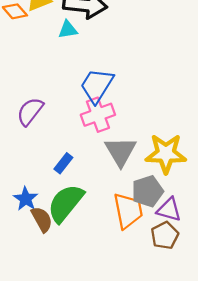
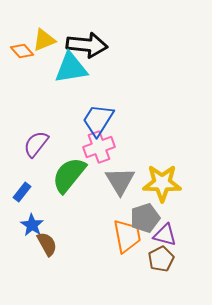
cyan triangle: (68, 30) -> (71, 68), size x1.8
blue rectangle: (63, 163) -> (22, 192), moved
green semicircle: (66, 203) -> (69, 175), moved

